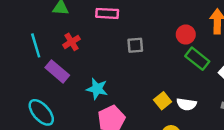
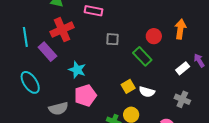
red cross: (72, 42) -> (62, 30), size x1.6
cyan line: (36, 45) -> (25, 37), moved
green rectangle: (197, 59) -> (142, 56), moved

